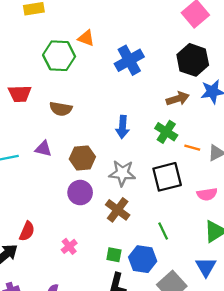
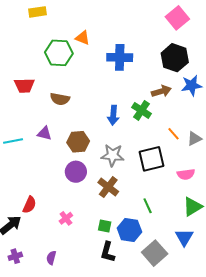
blue cross: (129, 60) -> (120, 57), turned 30
green cross: (166, 132) -> (142, 110), moved
orange line: (192, 148) -> (174, 134), turned 32

